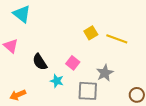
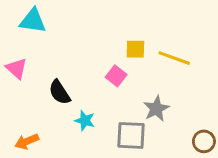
cyan triangle: (22, 14) -> (33, 21), turned -30
yellow square: (91, 33) -> (135, 49), turned 32
pink square: (73, 63) -> (116, 76), moved

